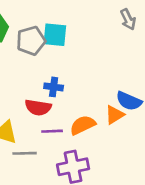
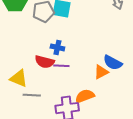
orange semicircle: (83, 125) -> (85, 96), moved
purple line: (52, 131) -> (61, 66), moved

